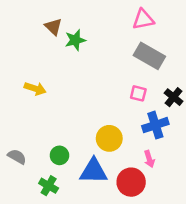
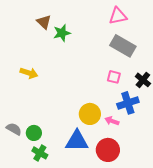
green circle: (59, 155) -> (34, 133), moved
pink arrow: (149, 159) -> (112, 121), moved, turned 128

